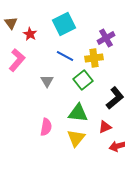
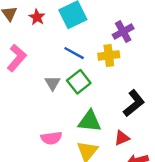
red star: (30, 34) -> (37, 17), moved
green square: (83, 80) -> (79, 82), moved
pink semicircle: (46, 127) -> (51, 138), turned 72

